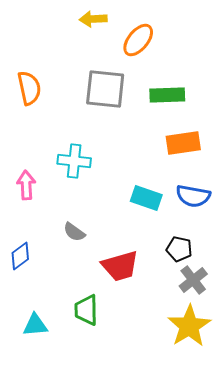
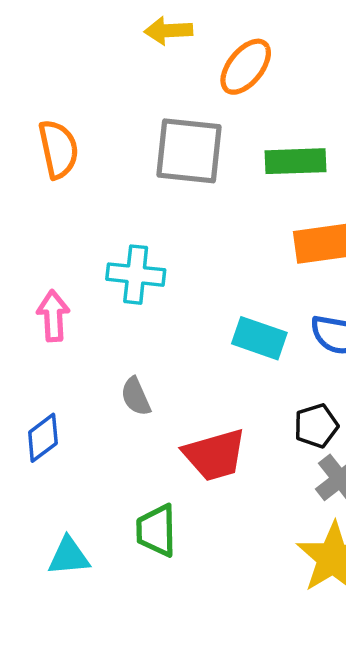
gray semicircle: (74, 232) -> (136, 397), turned 30
black pentagon: (179, 249) -> (316, 426), turned -30

